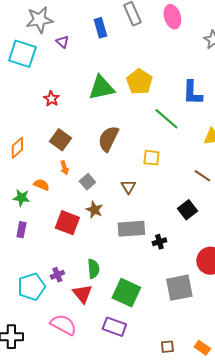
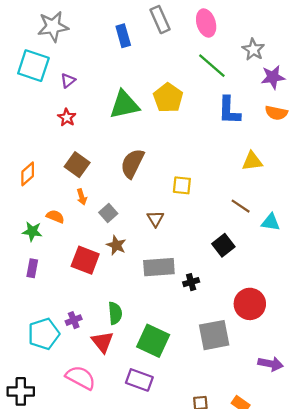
purple triangle: (62, 42) -> (68, 81), moved, turned 40
green line: (166, 119) -> (212, 66), moved

